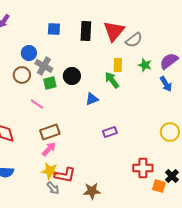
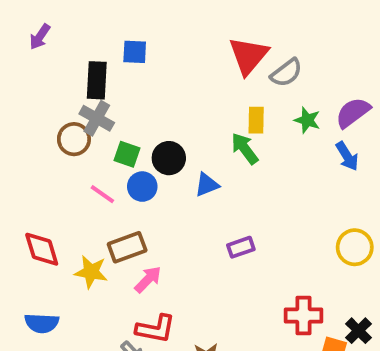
black rectangle: (86, 31) -> (97, 80), moved
blue circle: (29, 53) -> (142, 187), moved
gray cross: (44, 66) -> (97, 118), moved
black circle: (72, 76) -> (169, 158), moved
green square: (50, 83) -> (127, 154), turned 32
pink arrow: (49, 149) -> (148, 279), moved
yellow star: (50, 171) -> (91, 272), moved

